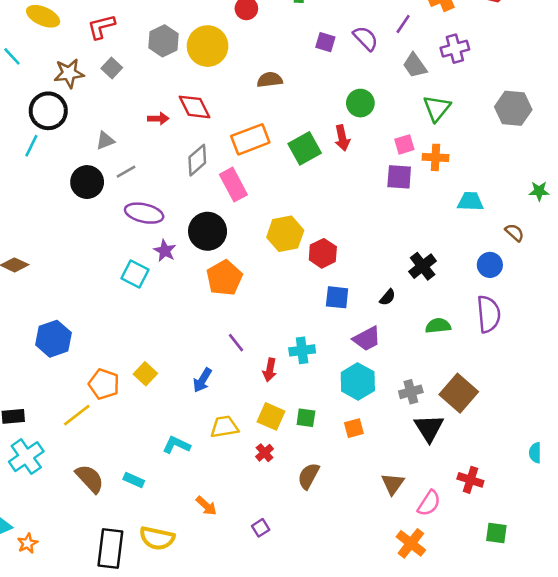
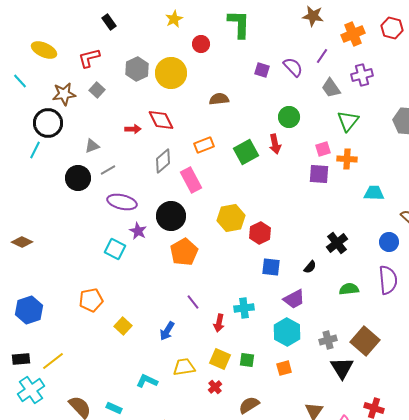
orange rectangle: (250, 139) -> (204, 145), size x0.7
blue hexagon: (53, 339) -> (29, 310), moved
orange pentagon: (104, 384) -> (91, 300), moved, turned -30
yellow line: (77, 415) -> (53, 361), moved
brown semicircle: (309, 476) -> (249, 405), turned 30

